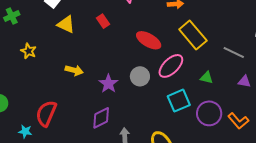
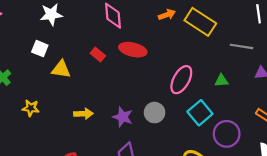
yellow rectangle: (193, 35) -> (200, 22), moved
red ellipse: (149, 40) -> (133, 50), moved
gray circle: (140, 76) -> (155, 113), moved
purple circle: (209, 113) -> (227, 134), moved

